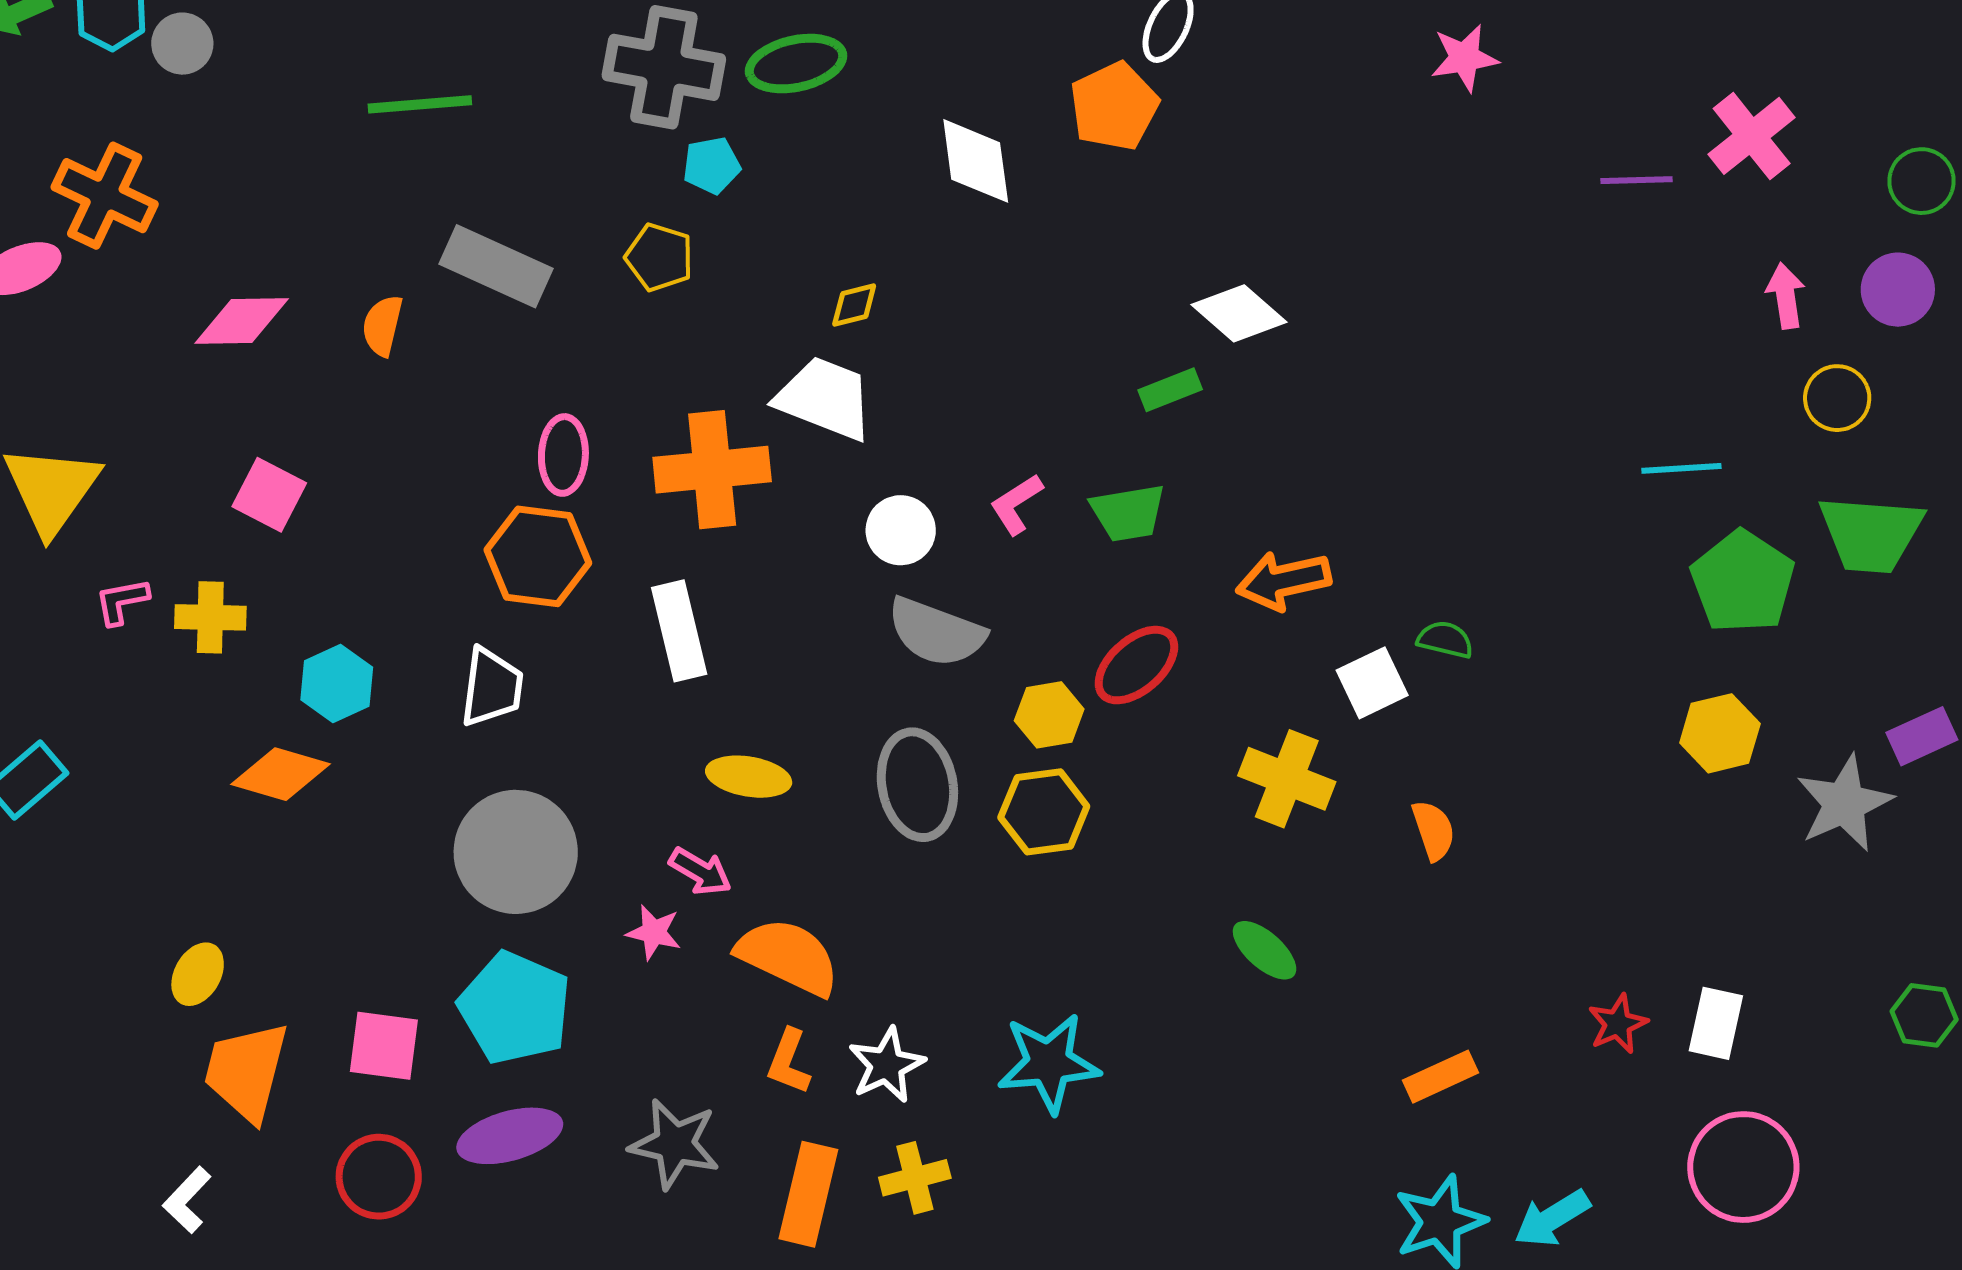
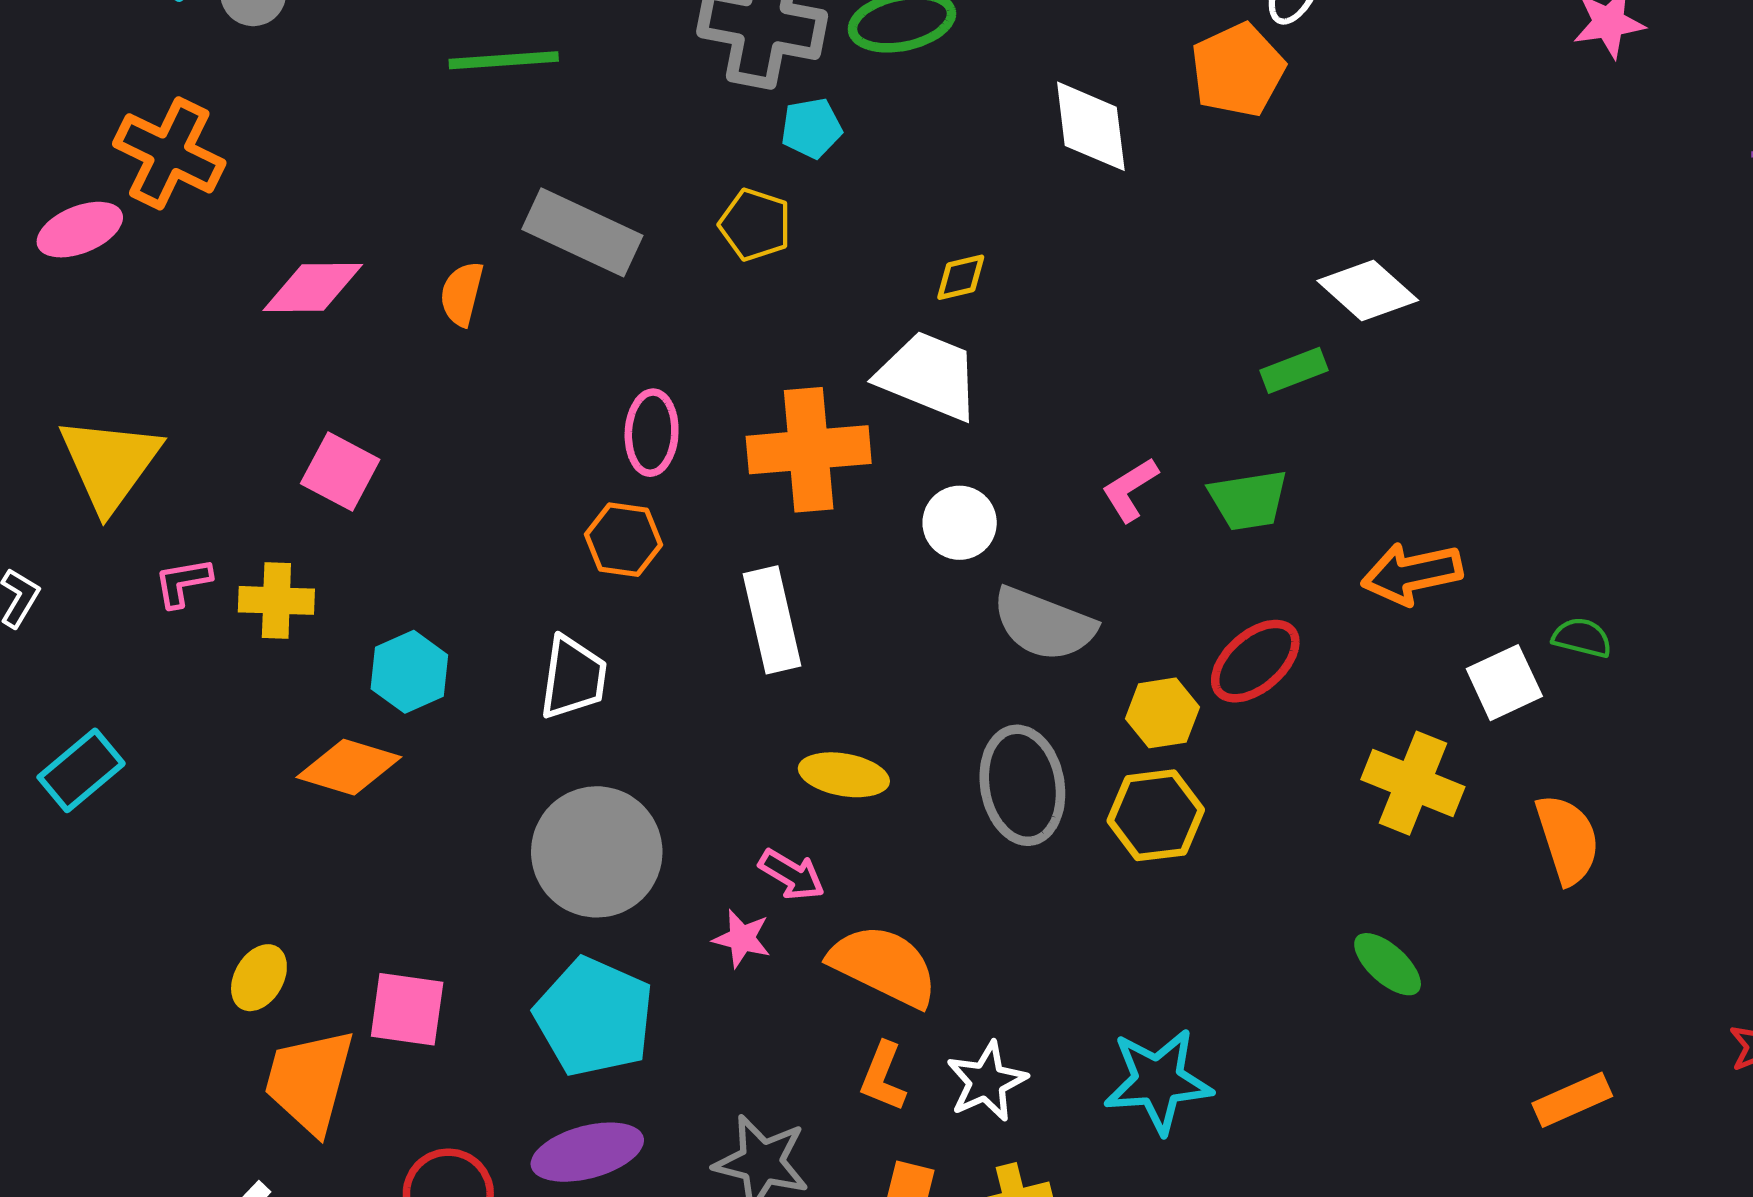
white circle: (901, 530) -> (960, 523), moved
orange hexagon: (538, 556) -> (624, 540), size x0.7
orange semicircle: (1433, 830) -> (1568, 839), size x1.4
pink square: (384, 1046) -> (407, 1009), moved

